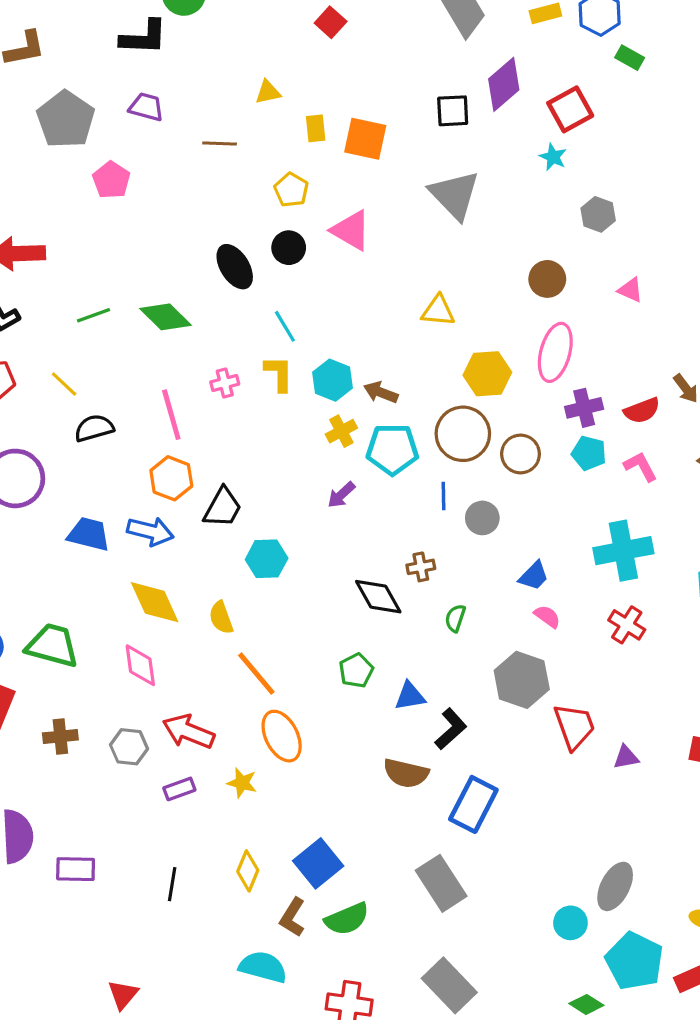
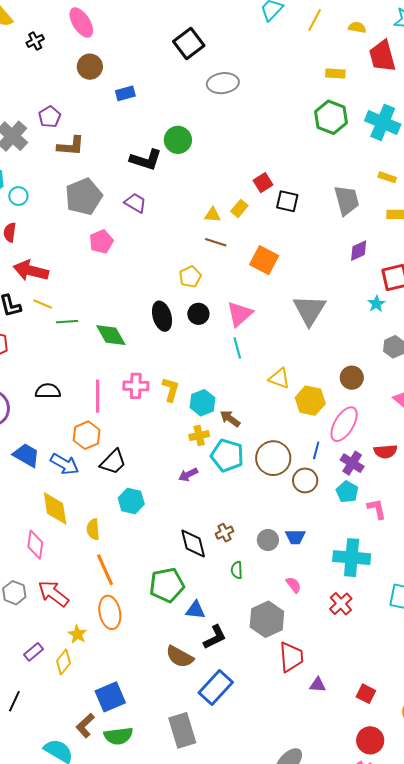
purple diamond: (504, 84) -> (359, 251), size x0.7
black square: (453, 111) -> (287, 201), moved
yellow rectangle: (316, 128) -> (239, 208), moved, turned 30
brown line: (220, 144) -> (216, 242), moved
yellow pentagon: (291, 190) -> (190, 277), moved
pink triangle: (351, 230) -> (240, 314), turned 32
cyan line: (285, 326) -> (237, 348), moved
yellow hexagon: (487, 374) -> (310, 401), moved
pink cross: (225, 383) -> (136, 386), size x1.4
yellow line: (64, 384) -> (43, 304), moved, turned -36
purple cross: (584, 408) -> (352, 463), turned 30
red semicircle: (642, 411) -> (385, 451), moved
blue line: (443, 496) -> (316, 450), moved
gray circle: (482, 518) -> (268, 540), moved
brown cross: (421, 567) -> (224, 533), turned -30
blue trapezoid: (534, 576) -> (295, 537), moved, turned 30
green semicircle: (455, 618) -> (237, 570), turned -36
green pentagon: (356, 671) -> (167, 585), size x1.6
purple rectangle: (179, 789) -> (33, 652), moved, turned -36
yellow diamond: (248, 871) -> (64, 662), moved
black line: (172, 884) -> (14, 701), moved

